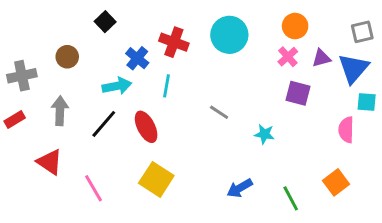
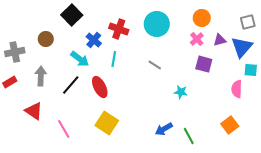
black square: (105, 22) -> (72, 15), size x1.5
cyan arrow: (117, 86) -> (80, 59), turned 48
gray line: (219, 112) -> (155, 65), moved
green line: (291, 198) -> (189, 136), moved

